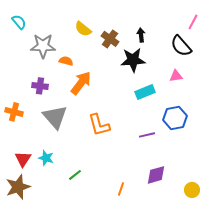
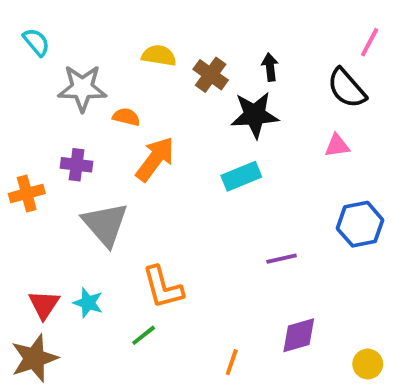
yellow semicircle: (83, 29) -> (159, 56), turned 150
cyan rectangle: (145, 92) -> (241, 176), moved
orange cross: (14, 112) -> (27, 193), moved, turned -30
blue hexagon: (175, 118) -> (360, 224), moved
orange L-shape: (99, 125) -> (163, 287), moved

